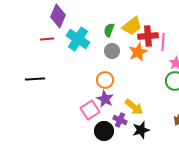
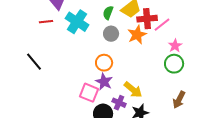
pink line: (163, 42) -> (162, 25), turned 48
black line: (35, 79) -> (34, 62), turned 54
pink square: (90, 110) -> (89, 93), turned -36

